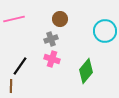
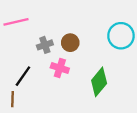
brown circle: (60, 19) -> (70, 43), moved
gray cross: (51, 39) -> (45, 45), moved

